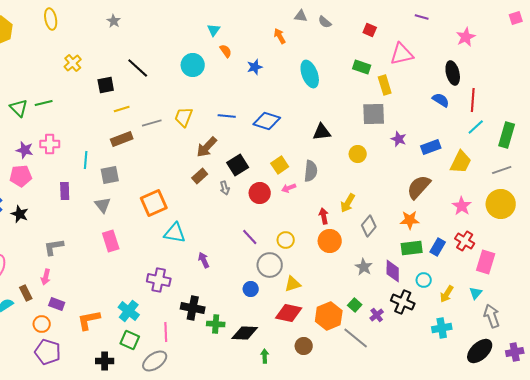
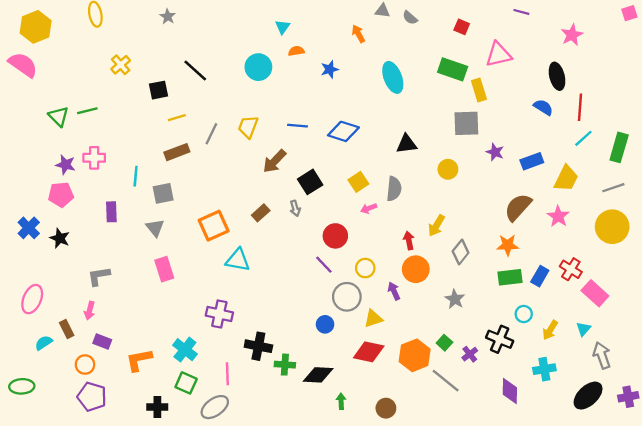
orange semicircle: (226, 51) -> (296, 51), turned -64
green rectangle: (362, 67) -> (453, 69), size x1.4
gray line: (152, 123) -> (211, 134), turned -48
brown rectangle: (200, 176) -> (261, 213), moved
red circle: (260, 193) -> (335, 236), moved
pink star: (462, 206) -> (558, 216), moved
purple arrow: (204, 260) -> (394, 291), moved
pink rectangle: (486, 262) -> (595, 293), turned -65
purple diamond: (393, 271) -> (510, 391), moved
brown circle: (304, 346) -> (386, 408), moved

